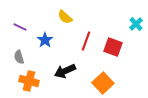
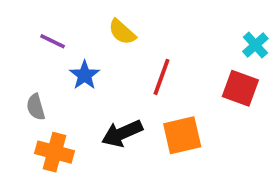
purple line: (20, 27) -> (53, 41), moved
red square: (113, 47) -> (240, 88), moved
orange square: (103, 83) -> (182, 135), moved, turned 30

